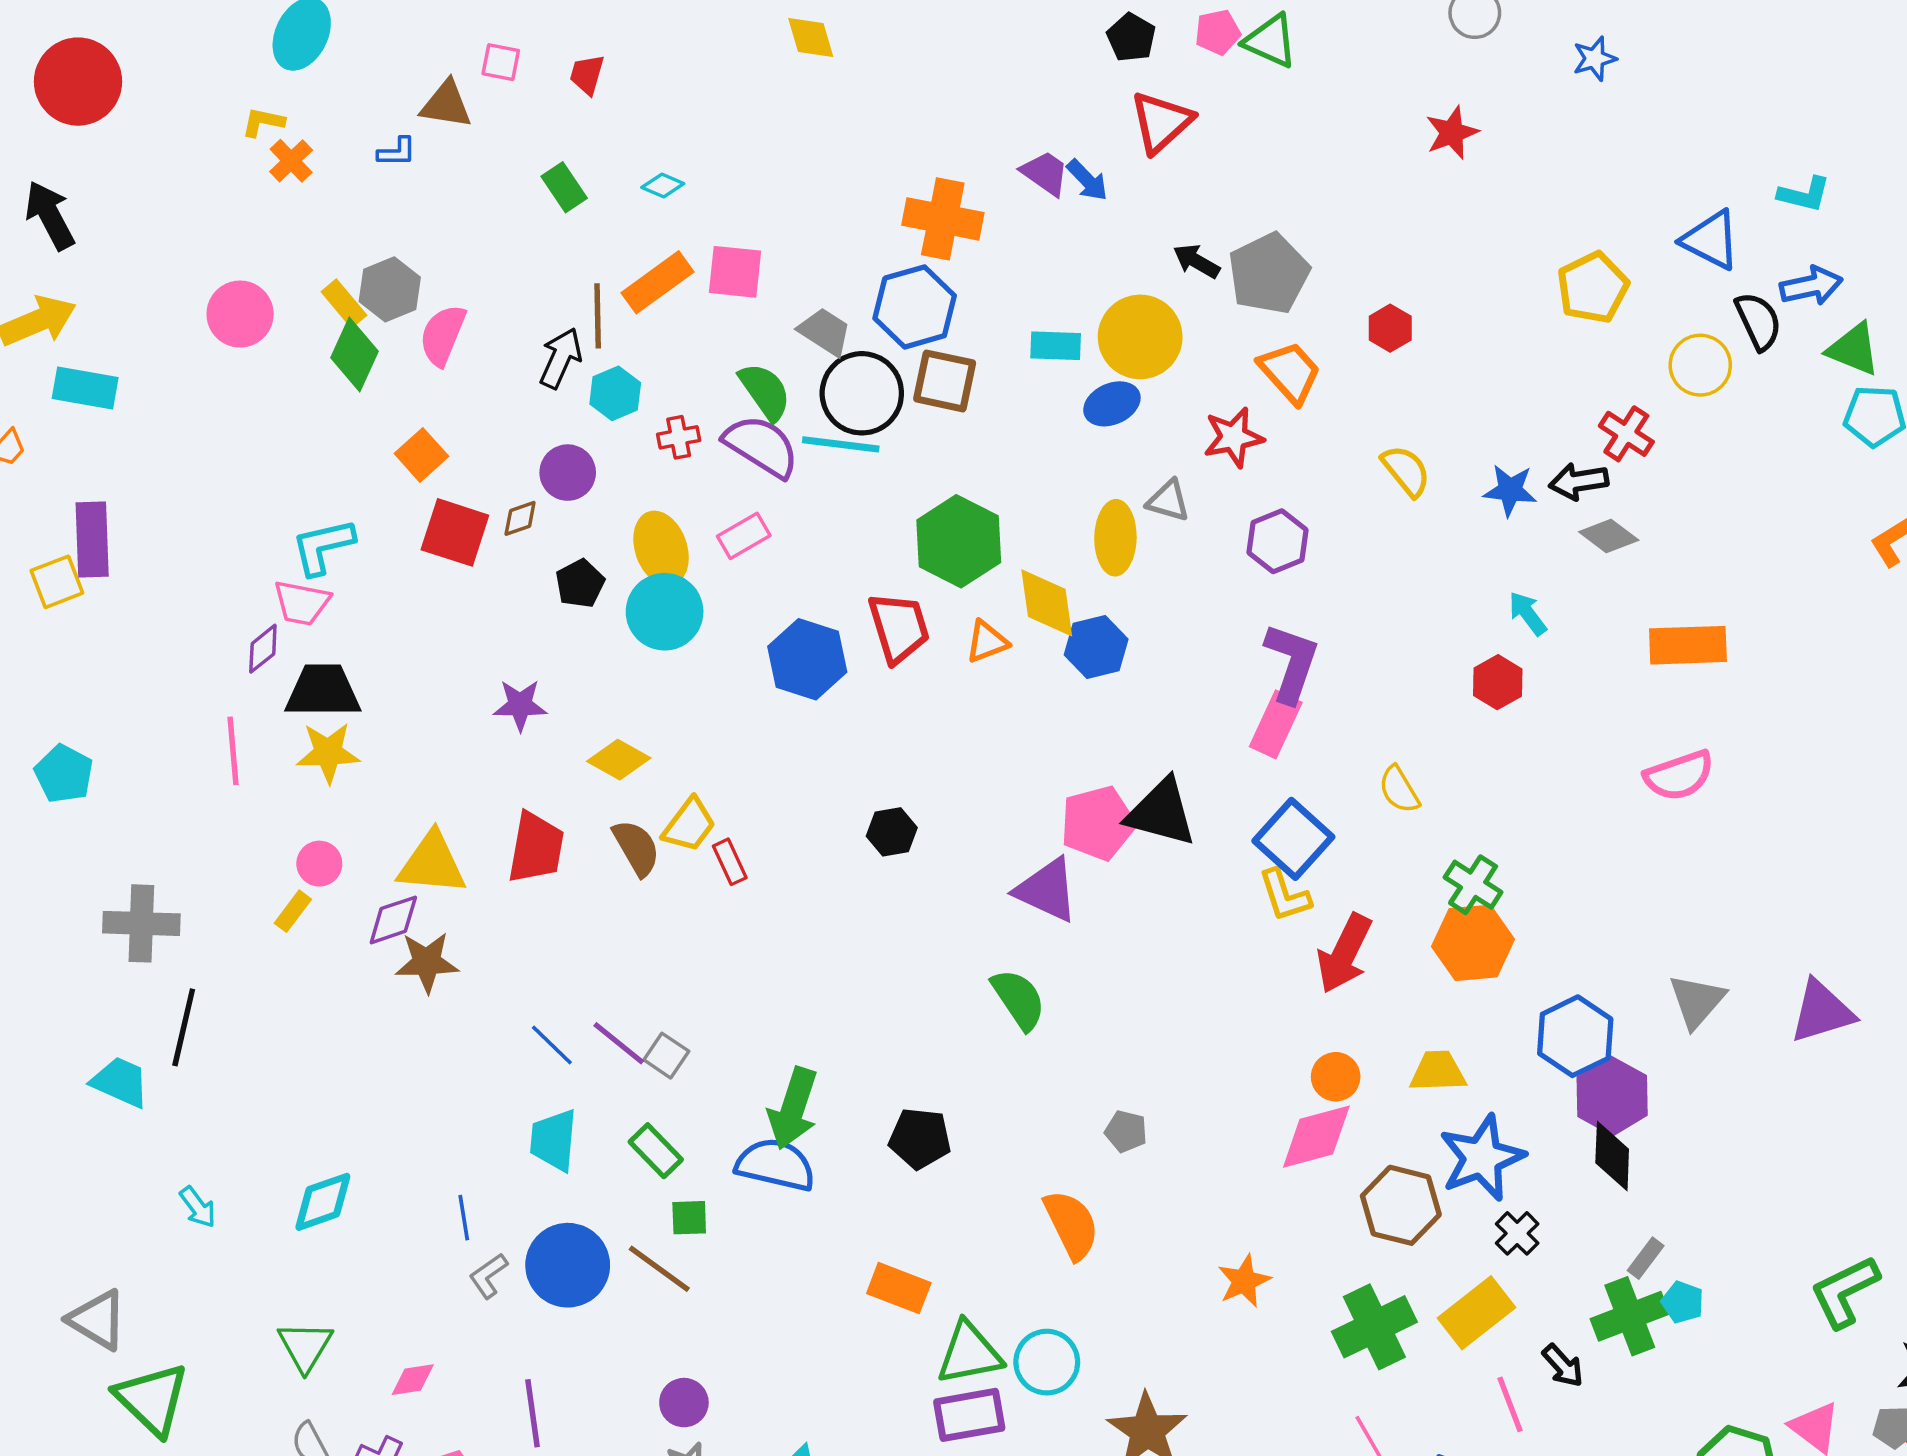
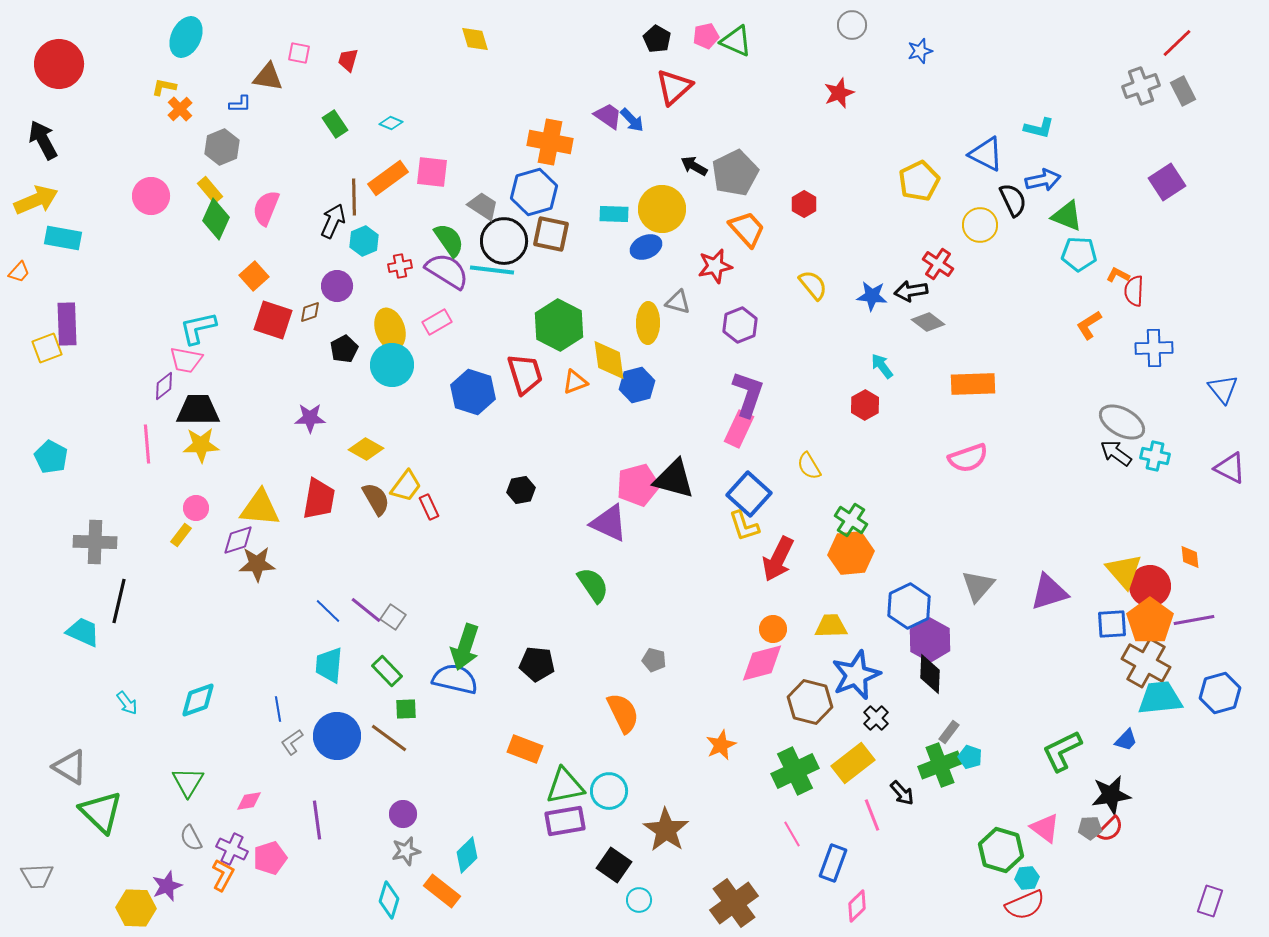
gray hexagon: (390, 289) -> (222, 147), moved

